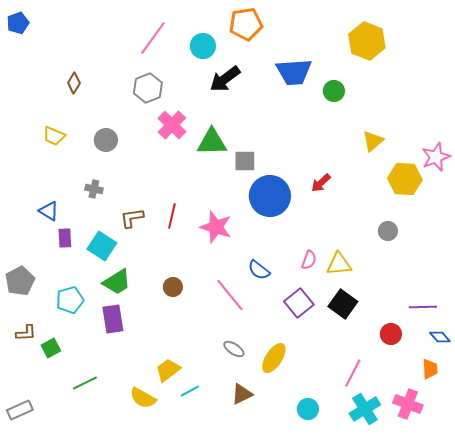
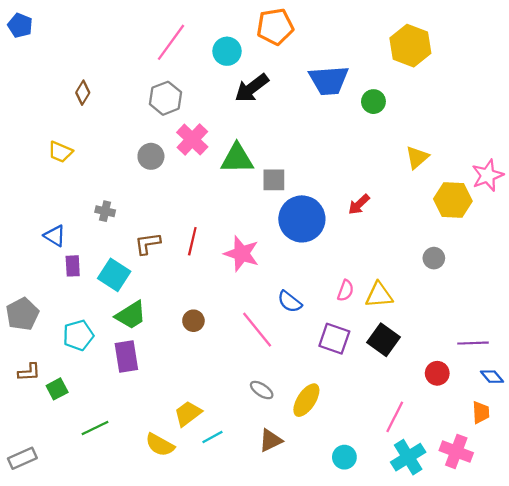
blue pentagon: (18, 23) -> (20, 26), turned -30
gray circle: (106, 140) -> (151, 156), moved
purple square: (299, 303) -> (334, 339), turned -32

